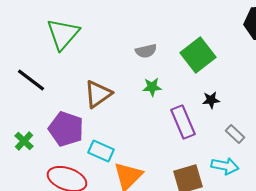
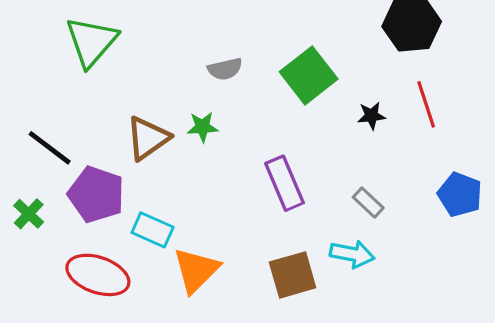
black line: (31, 80) -> (50, 148), moved
green star: (152, 87) -> (202, 127), moved
black star: (211, 100) -> (371, 116), moved

